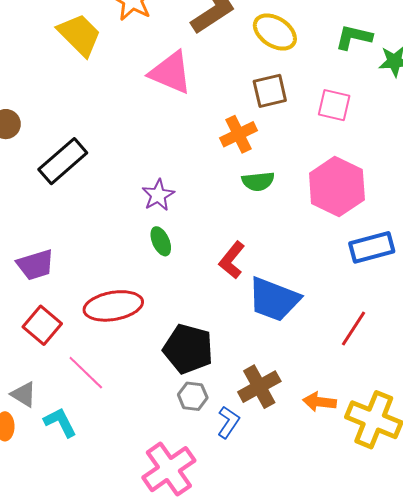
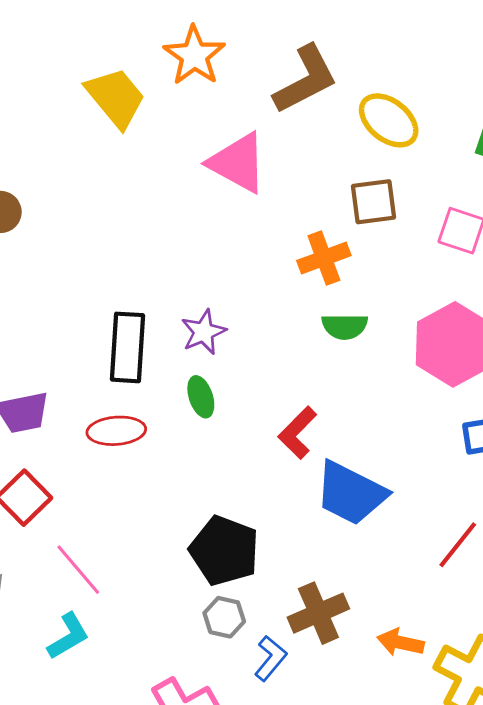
black rectangle: (63, 161) -> (127, 347), moved, turned -51
red ellipse: (113, 306) -> (116, 431), moved, size x0.7
cyan L-shape: (60, 422) -> (68, 636), moved, turned 81

